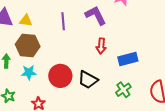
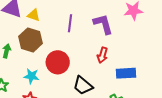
cyan star: (29, 72) -> (31, 76), moved
red circle: (60, 76) -> (58, 62), moved

